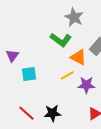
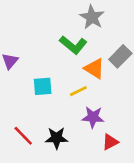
cyan square: (29, 74) -> (43, 86), moved
purple star: (86, 85) -> (93, 117), moved

